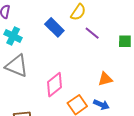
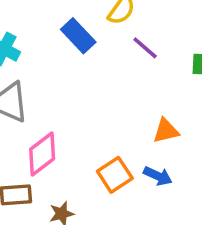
pink diamond: (54, 85) -> (42, 154), moved

